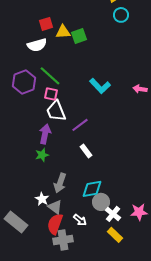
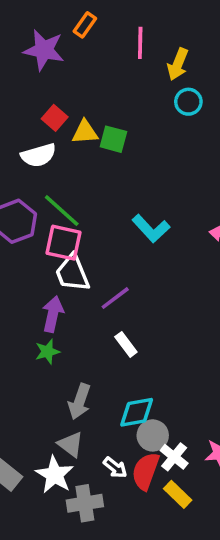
red square: (46, 24) -> (55, 118), turned -32
green square: (79, 36) -> (113, 139), turned 35
pink square: (51, 94) -> (63, 243), size x1.5
white star: (42, 199) -> (55, 475), moved, size x1.5
red semicircle: (55, 224) -> (146, 471), moved

